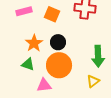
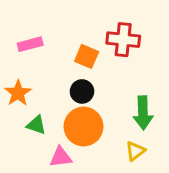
orange square: (52, 14) -> (87, 56), moved
orange star: (34, 43) -> (18, 93), moved

